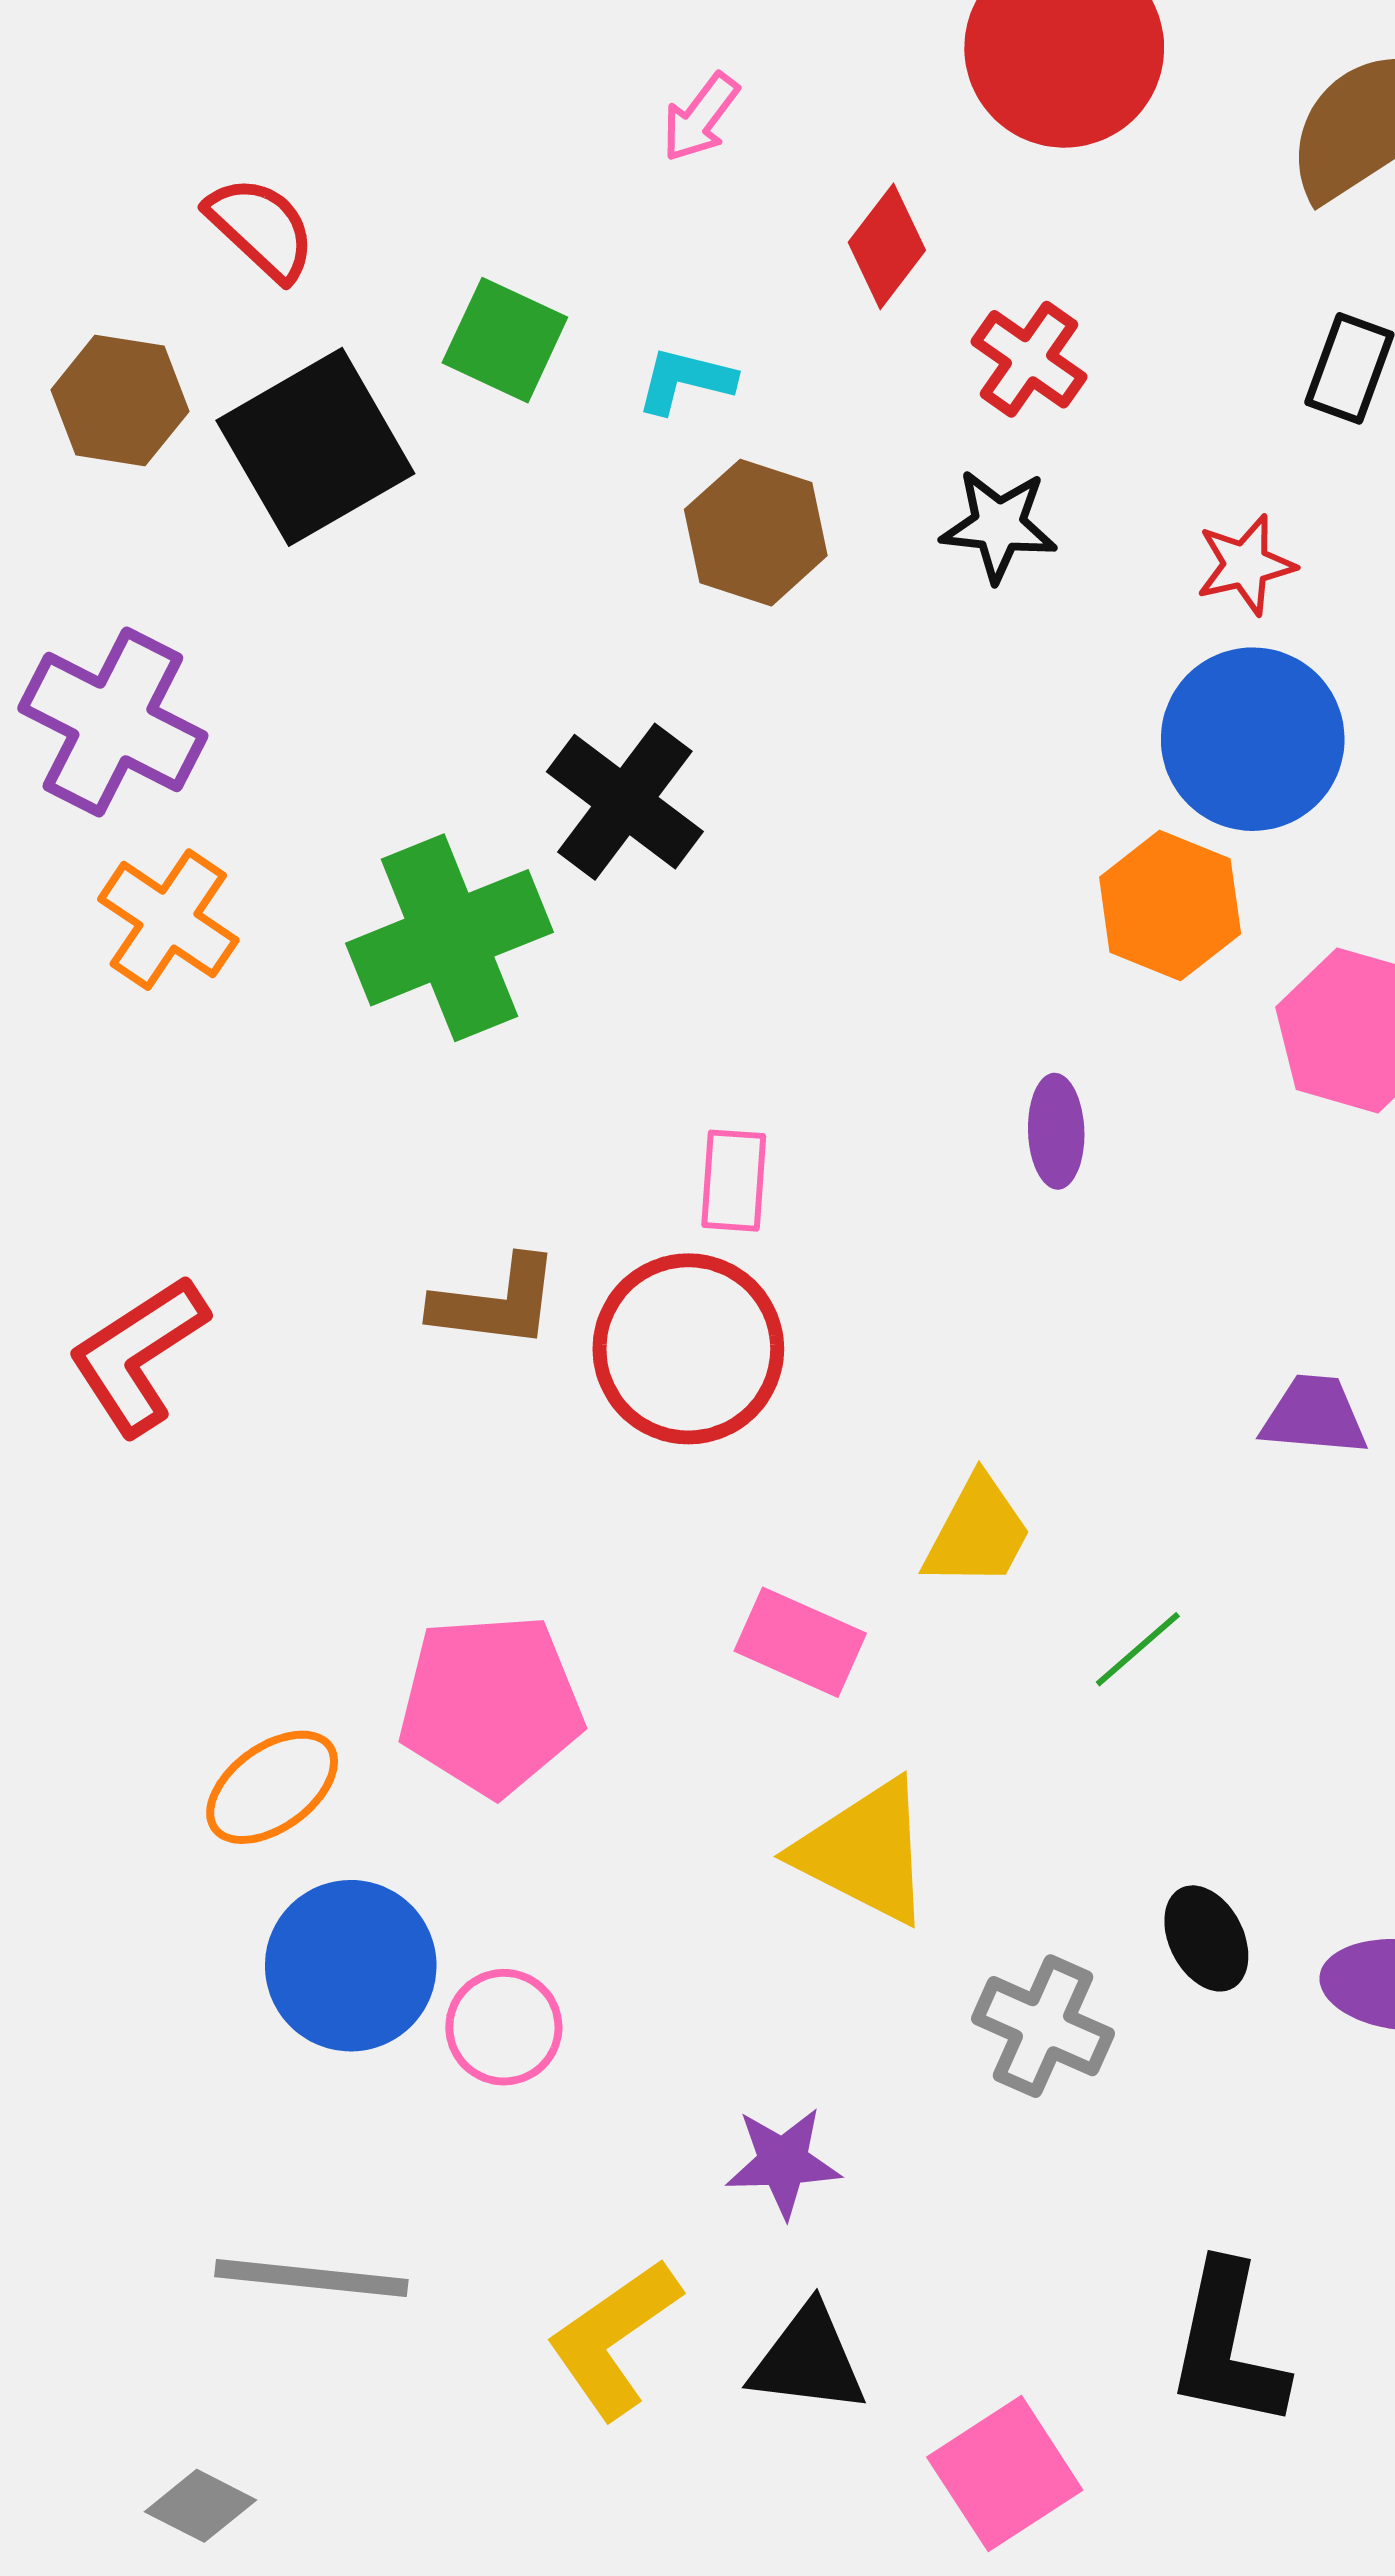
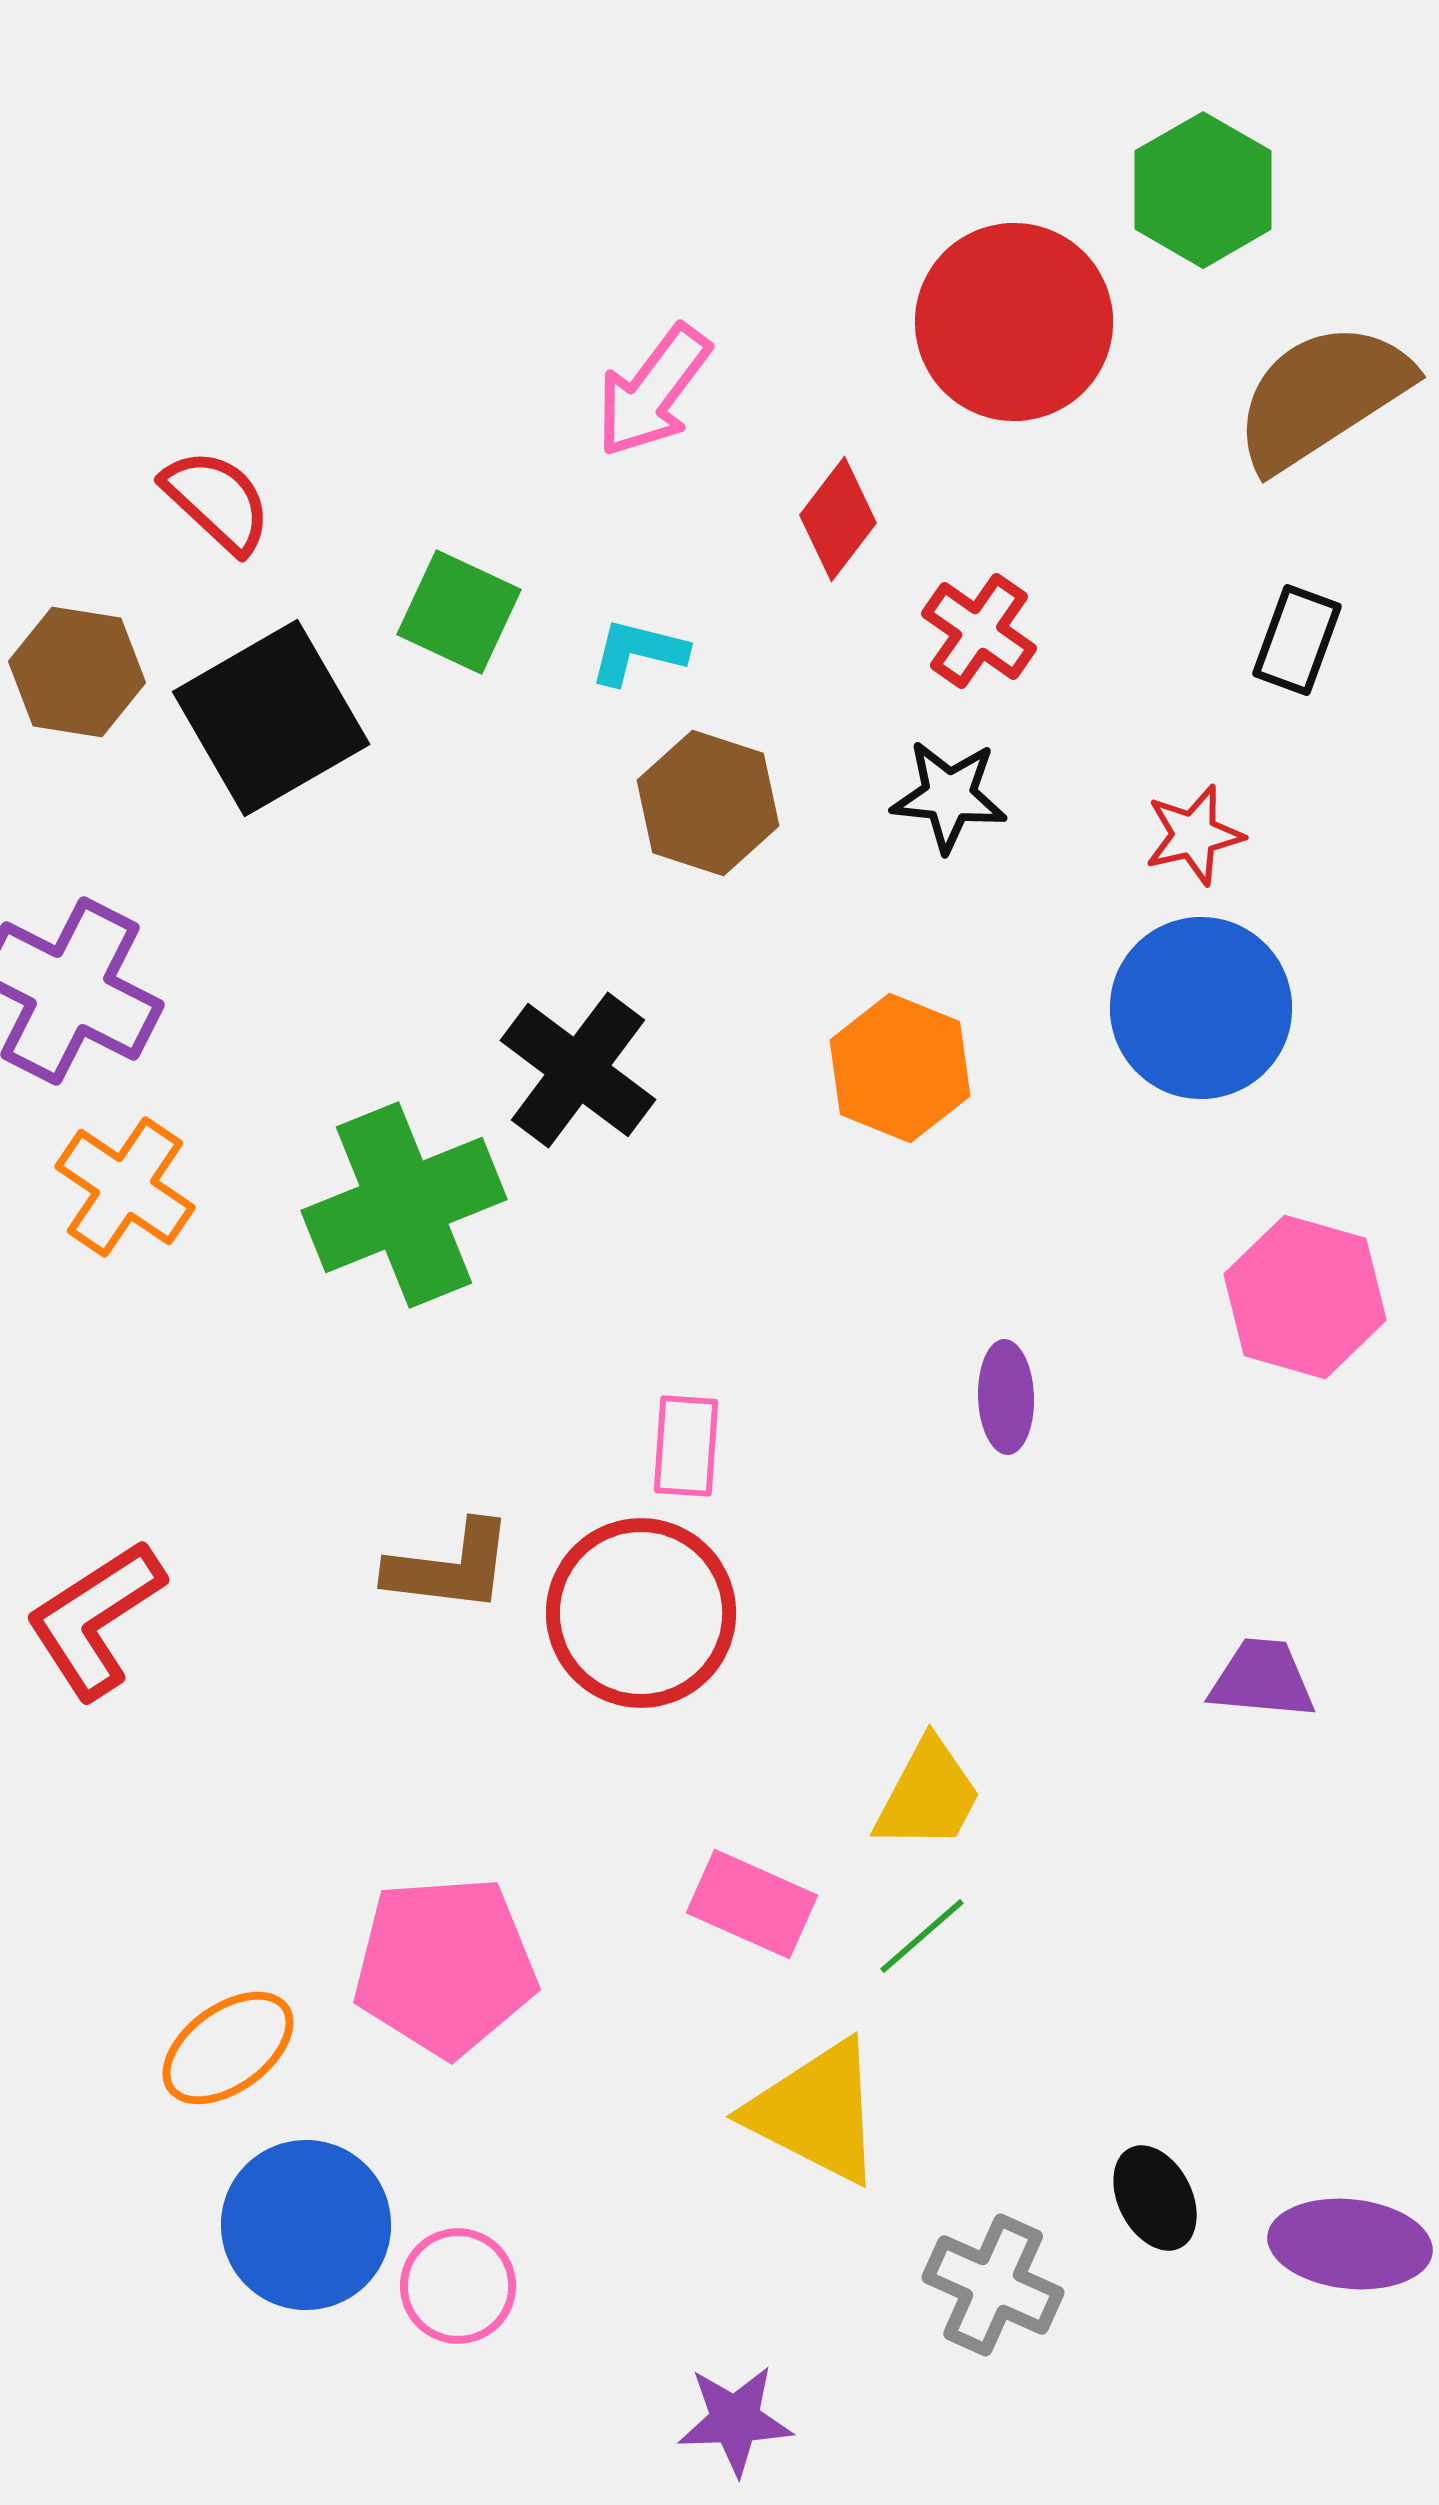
pink arrow: (700, 117) -> (653, 391), size x1.5
orange hexagon: (1170, 905) -> (900, 1068), moved
green line: (1138, 1649) -> (922, 1936), moved

